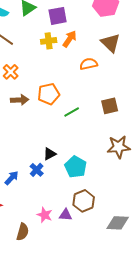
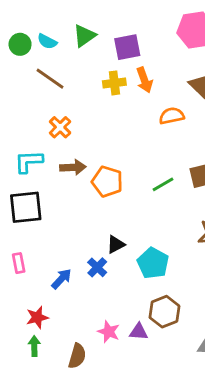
orange arrow: (70, 39) -> (144, 80), turned 126
orange pentagon: (49, 94) -> (107, 182), moved, turned 30
green line: (72, 112) -> (163, 184), moved

